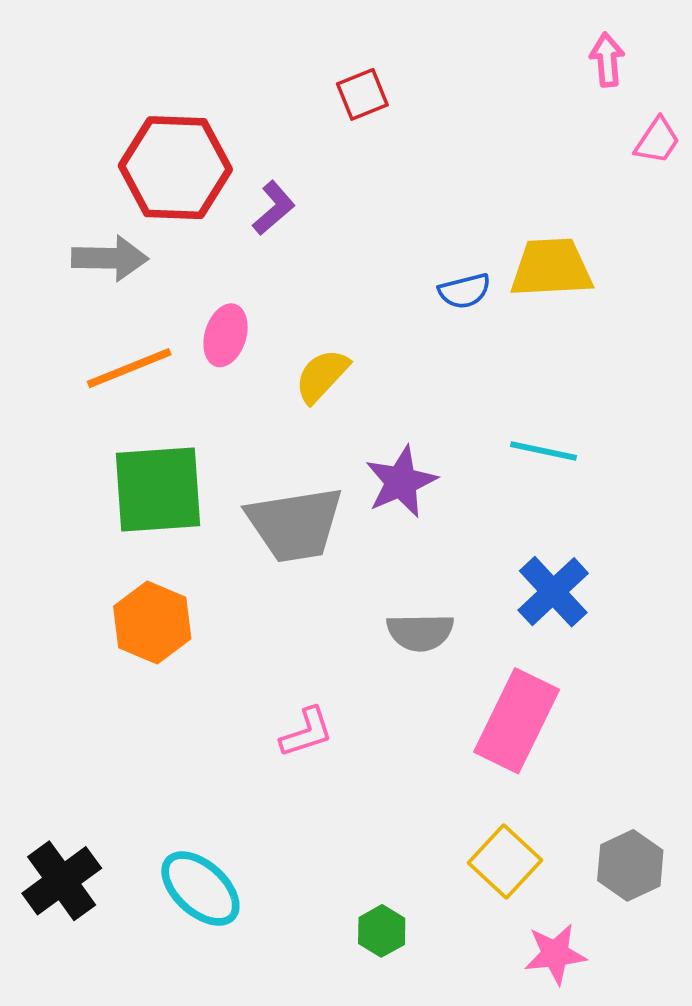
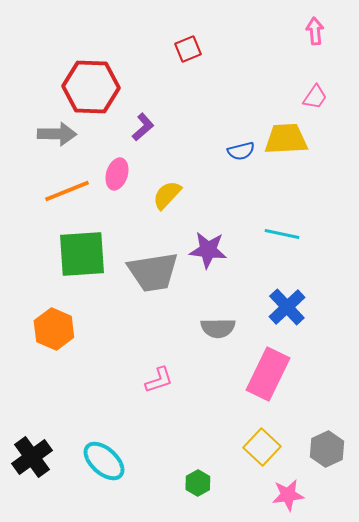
pink trapezoid: (657, 141) -> (315, 97), moved
purple L-shape: (274, 208) -> (143, 127), moved
purple star: (401, 482) -> (208, 250), turned 30
orange hexagon: (152, 623) -> (54, 329), moved

